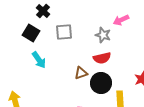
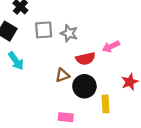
pink arrow: (121, 20) -> (111, 47), moved
gray star: (103, 35) -> (69, 33), moved

